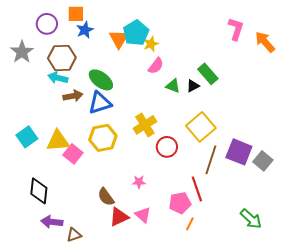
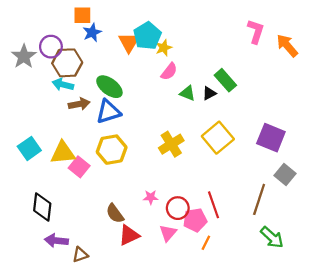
purple circle: (47, 24) -> (51, 47), moved
yellow cross: (145, 125) -> (171, 144), moved
red circle: (167, 147) -> (178, 208), moved
purple square: (239, 152) -> (271, 138), moved
brown line: (211, 160) -> (259, 199), moved
pink triangle: (143, 215) -> (168, 233), moved, turned 30

